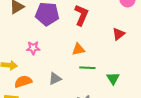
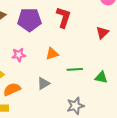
orange triangle: (78, 49) -> (52, 54), moved
green triangle: (113, 78) -> (101, 77), turned -40

